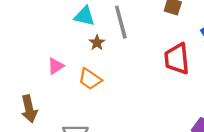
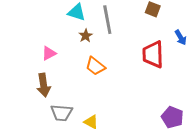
orange trapezoid: (90, 79) -> (95, 66), moved
brown arrow: (29, 109) -> (44, 85), moved

